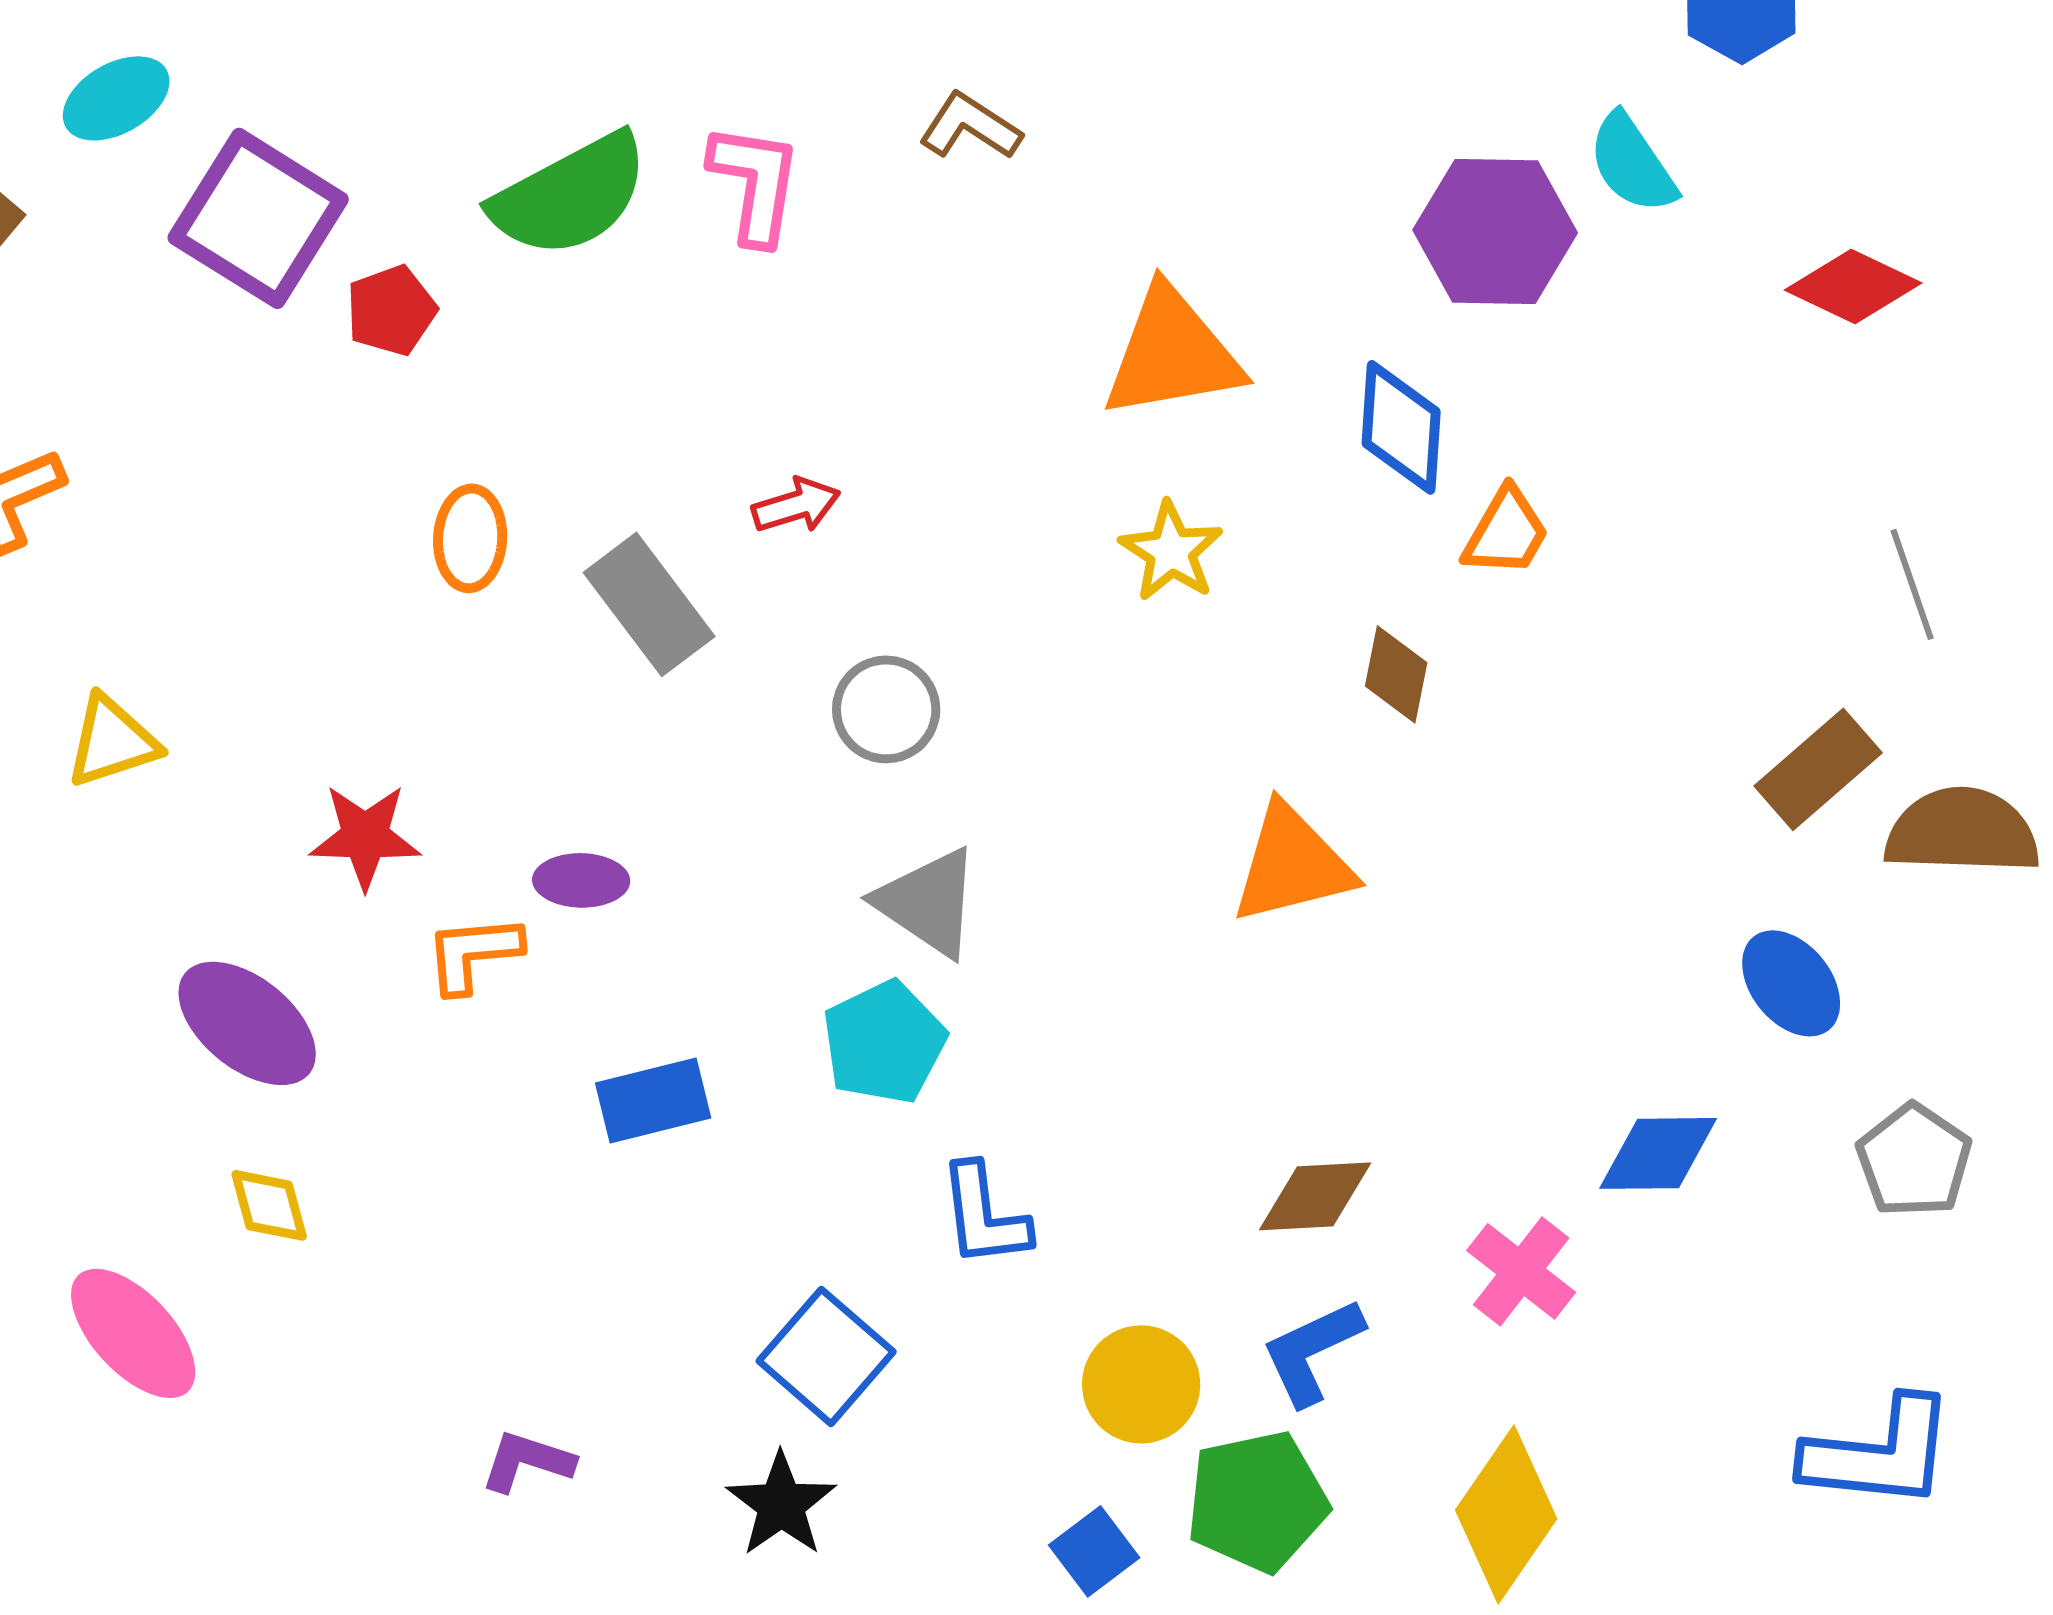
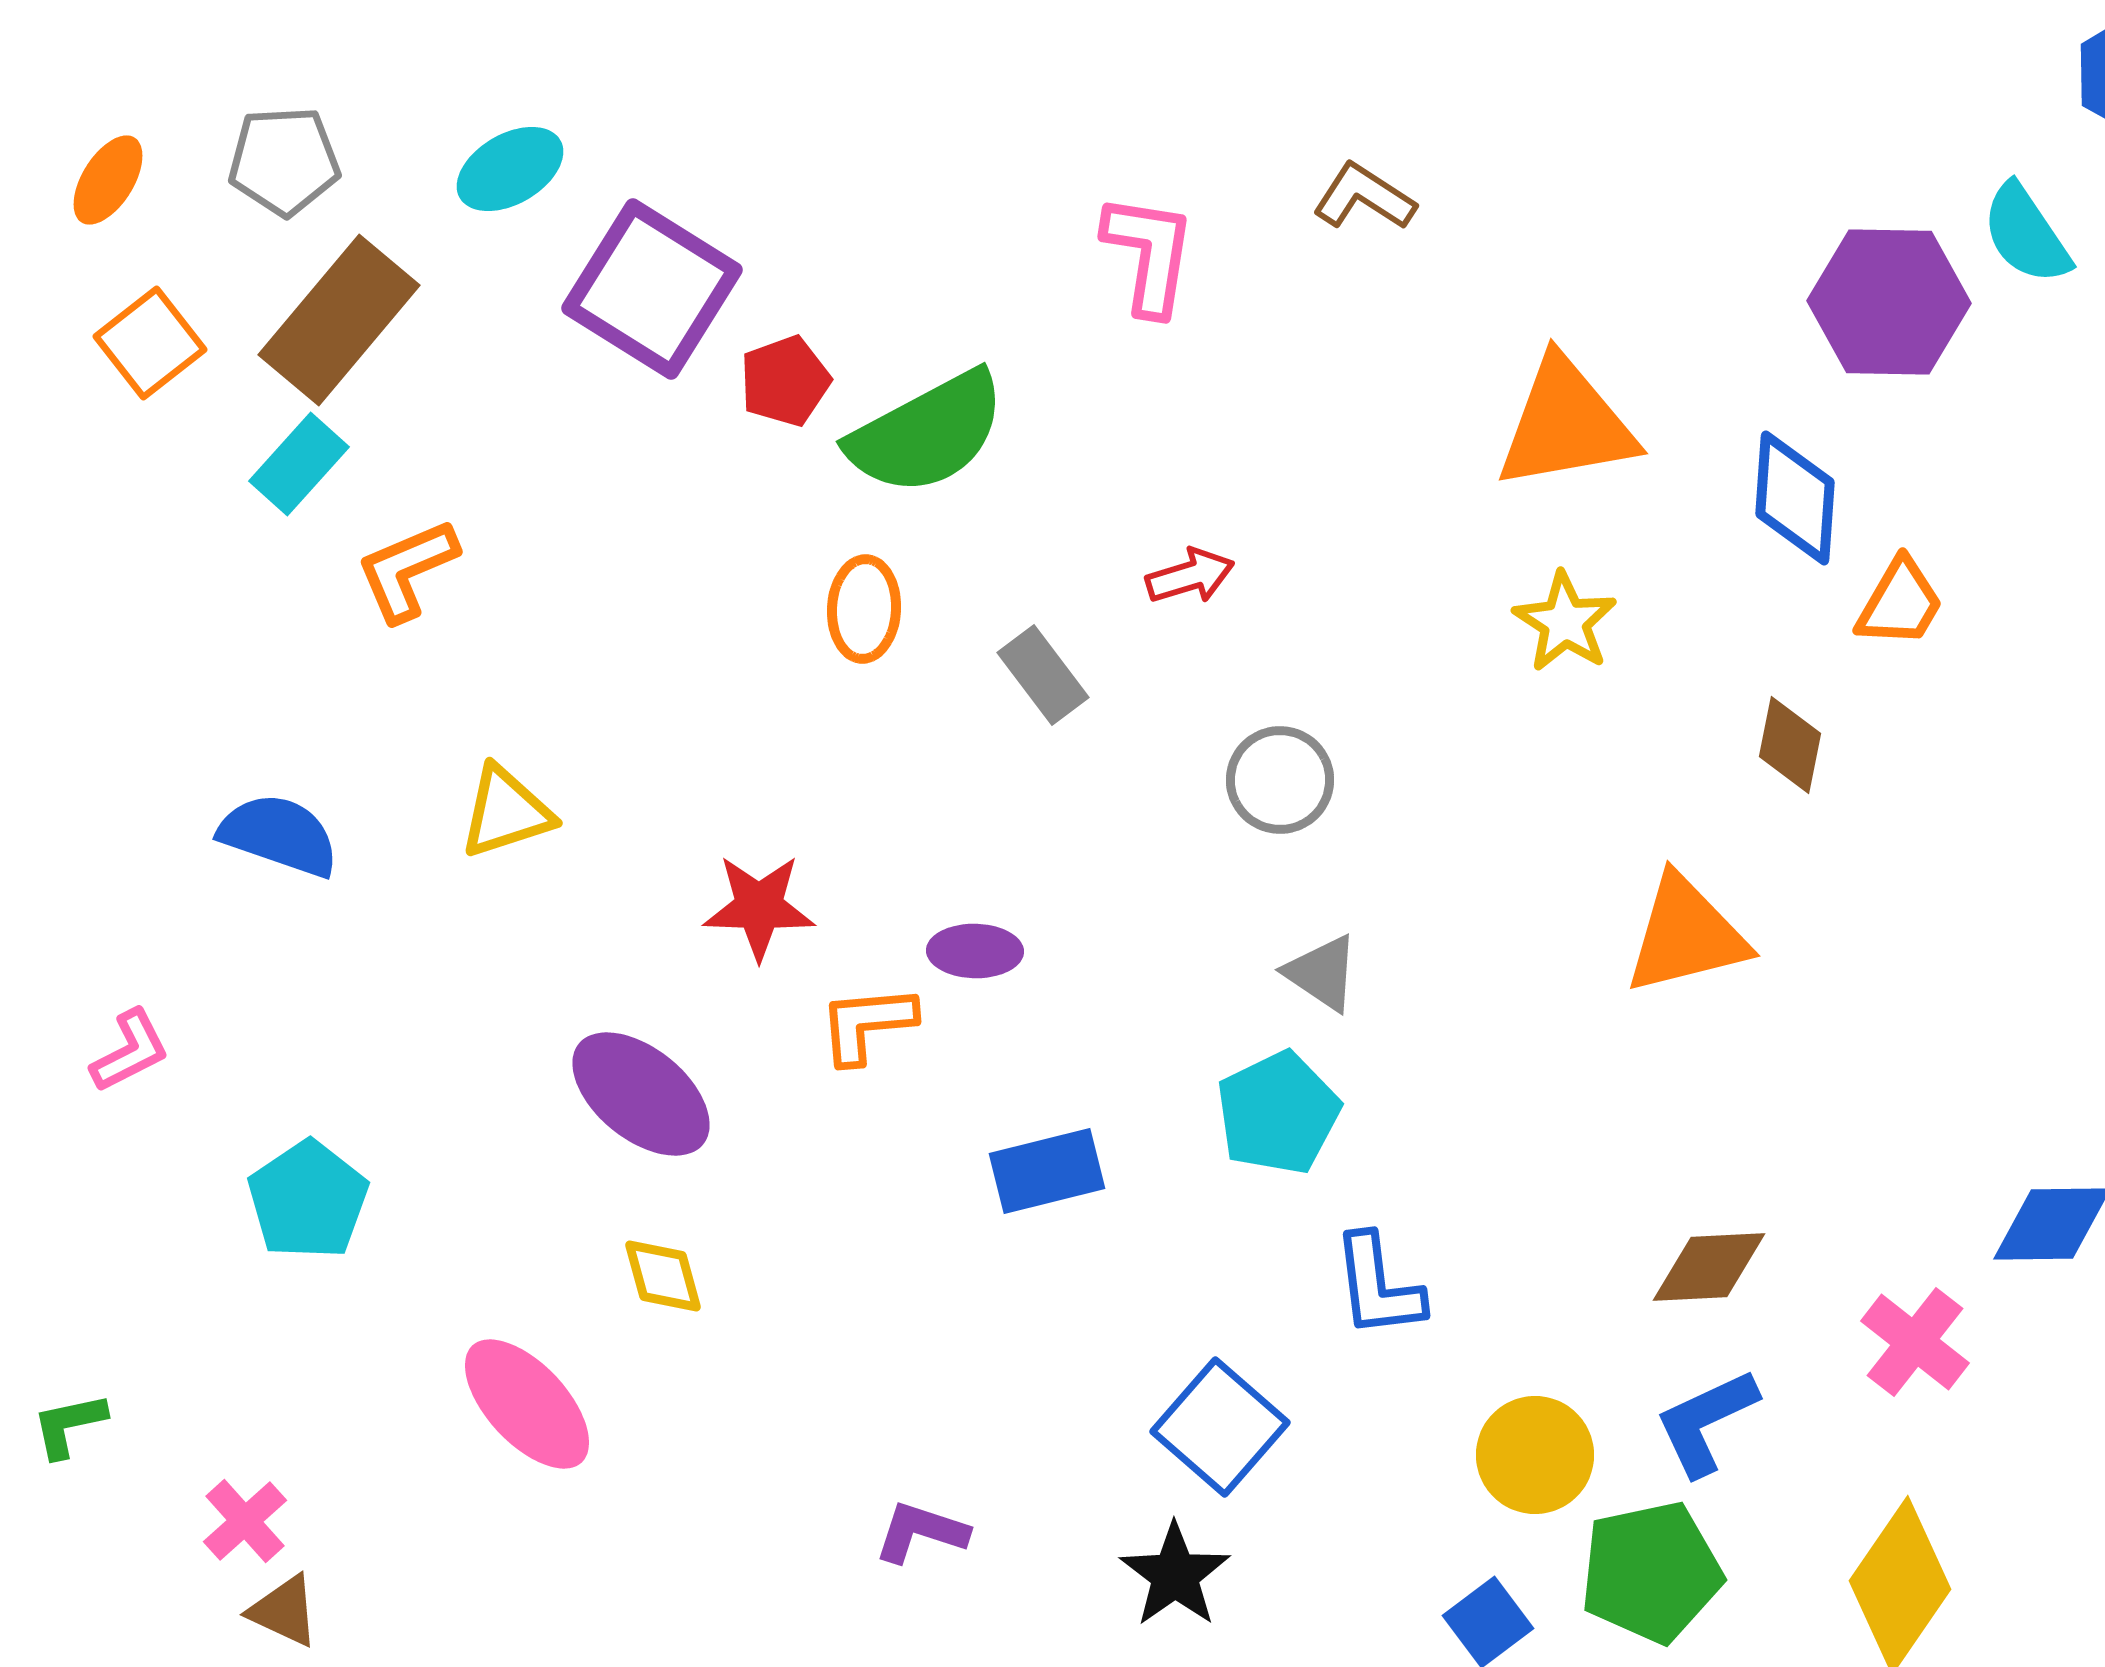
green semicircle: (570, 195) -> (927, 433), moved
gray rectangle: (649, 604) -> (1043, 675), size x0.7
gray triangle: (928, 902) -> (1322, 973), size x0.7

